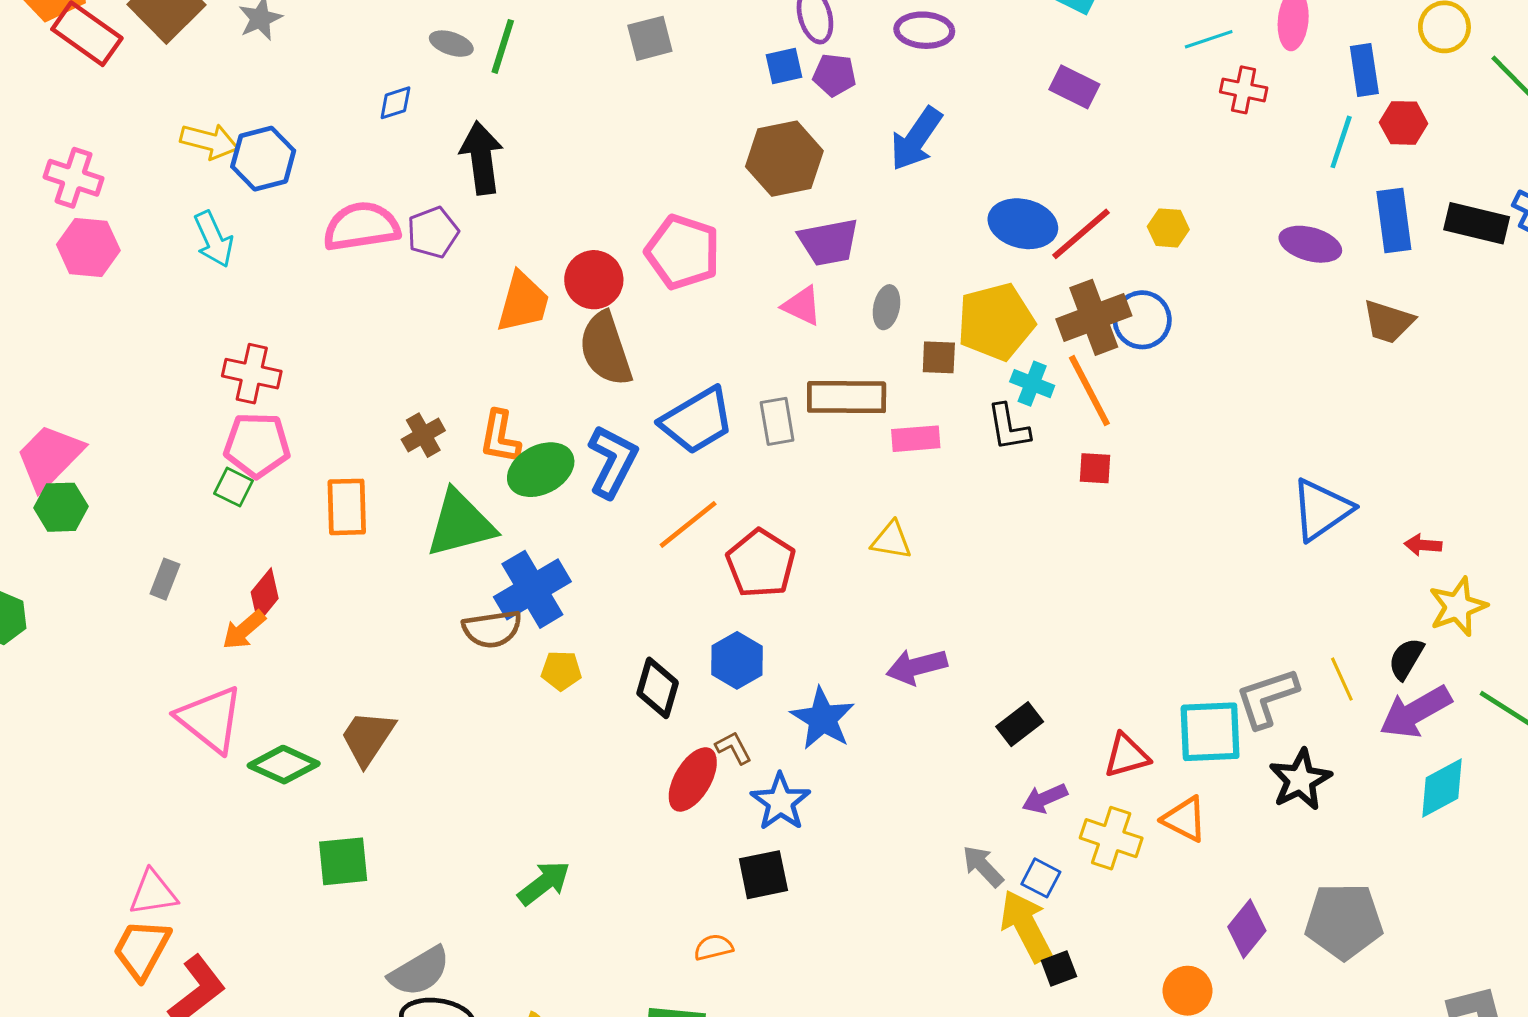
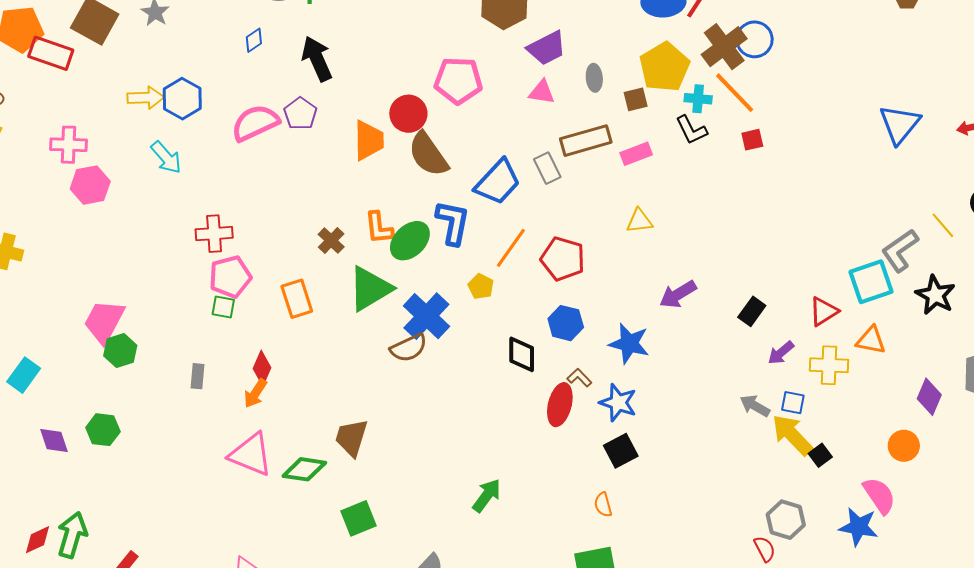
yellow pentagon: (561, 671) -> (481, 286), moved, turned -30
orange semicircle: (713, 947) -> (603, 505), turned -75

